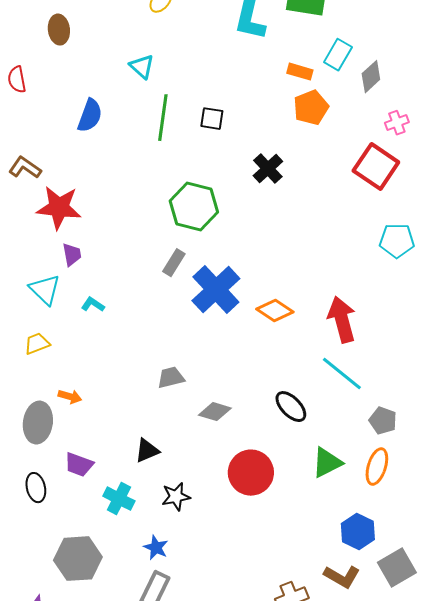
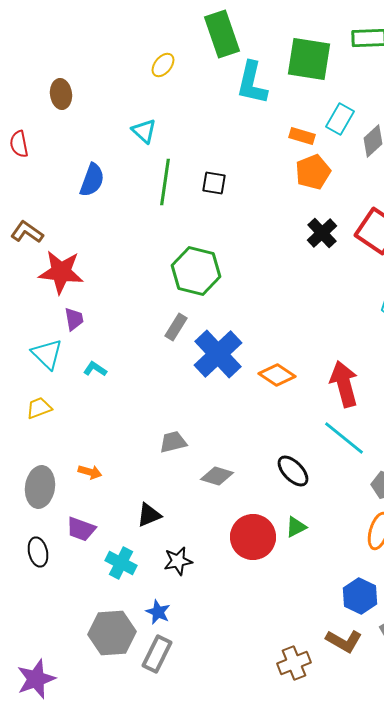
black cross: (268, 169) -> (322, 233), moved
orange arrow: (70, 397) -> (90, 472), moved
green triangle: (327, 463) -> (296, 527), moved, size x0.7
gray hexagon: (78, 559) -> (112, 633), moved

